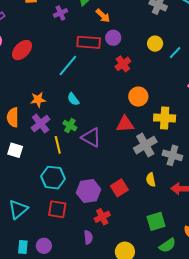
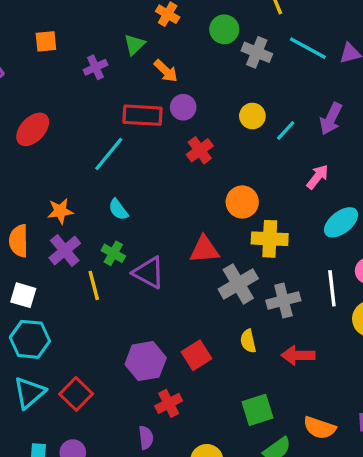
orange circle: (138, 97) -> (242, 202), moved
gray cross: (172, 155) -> (283, 300), turned -30
cyan hexagon: (53, 178) -> (30, 339), moved
red square: (57, 209) -> (76, 394), moved, turned 36

